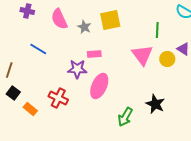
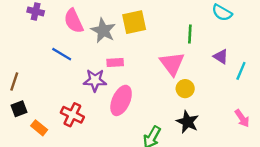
gray star: (84, 27) -> (103, 30), size x1.5
blue line: (38, 49) -> (62, 54), moved
yellow circle: (167, 59) -> (185, 89), moved
black square: (13, 93) -> (19, 109), turned 32

